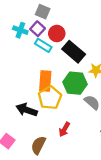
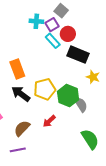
cyan cross: (20, 30) -> (36, 21), turned -32
black rectangle: (74, 52) -> (78, 55), turned -35
orange rectangle: (45, 81) -> (17, 69), moved, turned -42
green hexagon: (75, 83) -> (68, 96), moved

